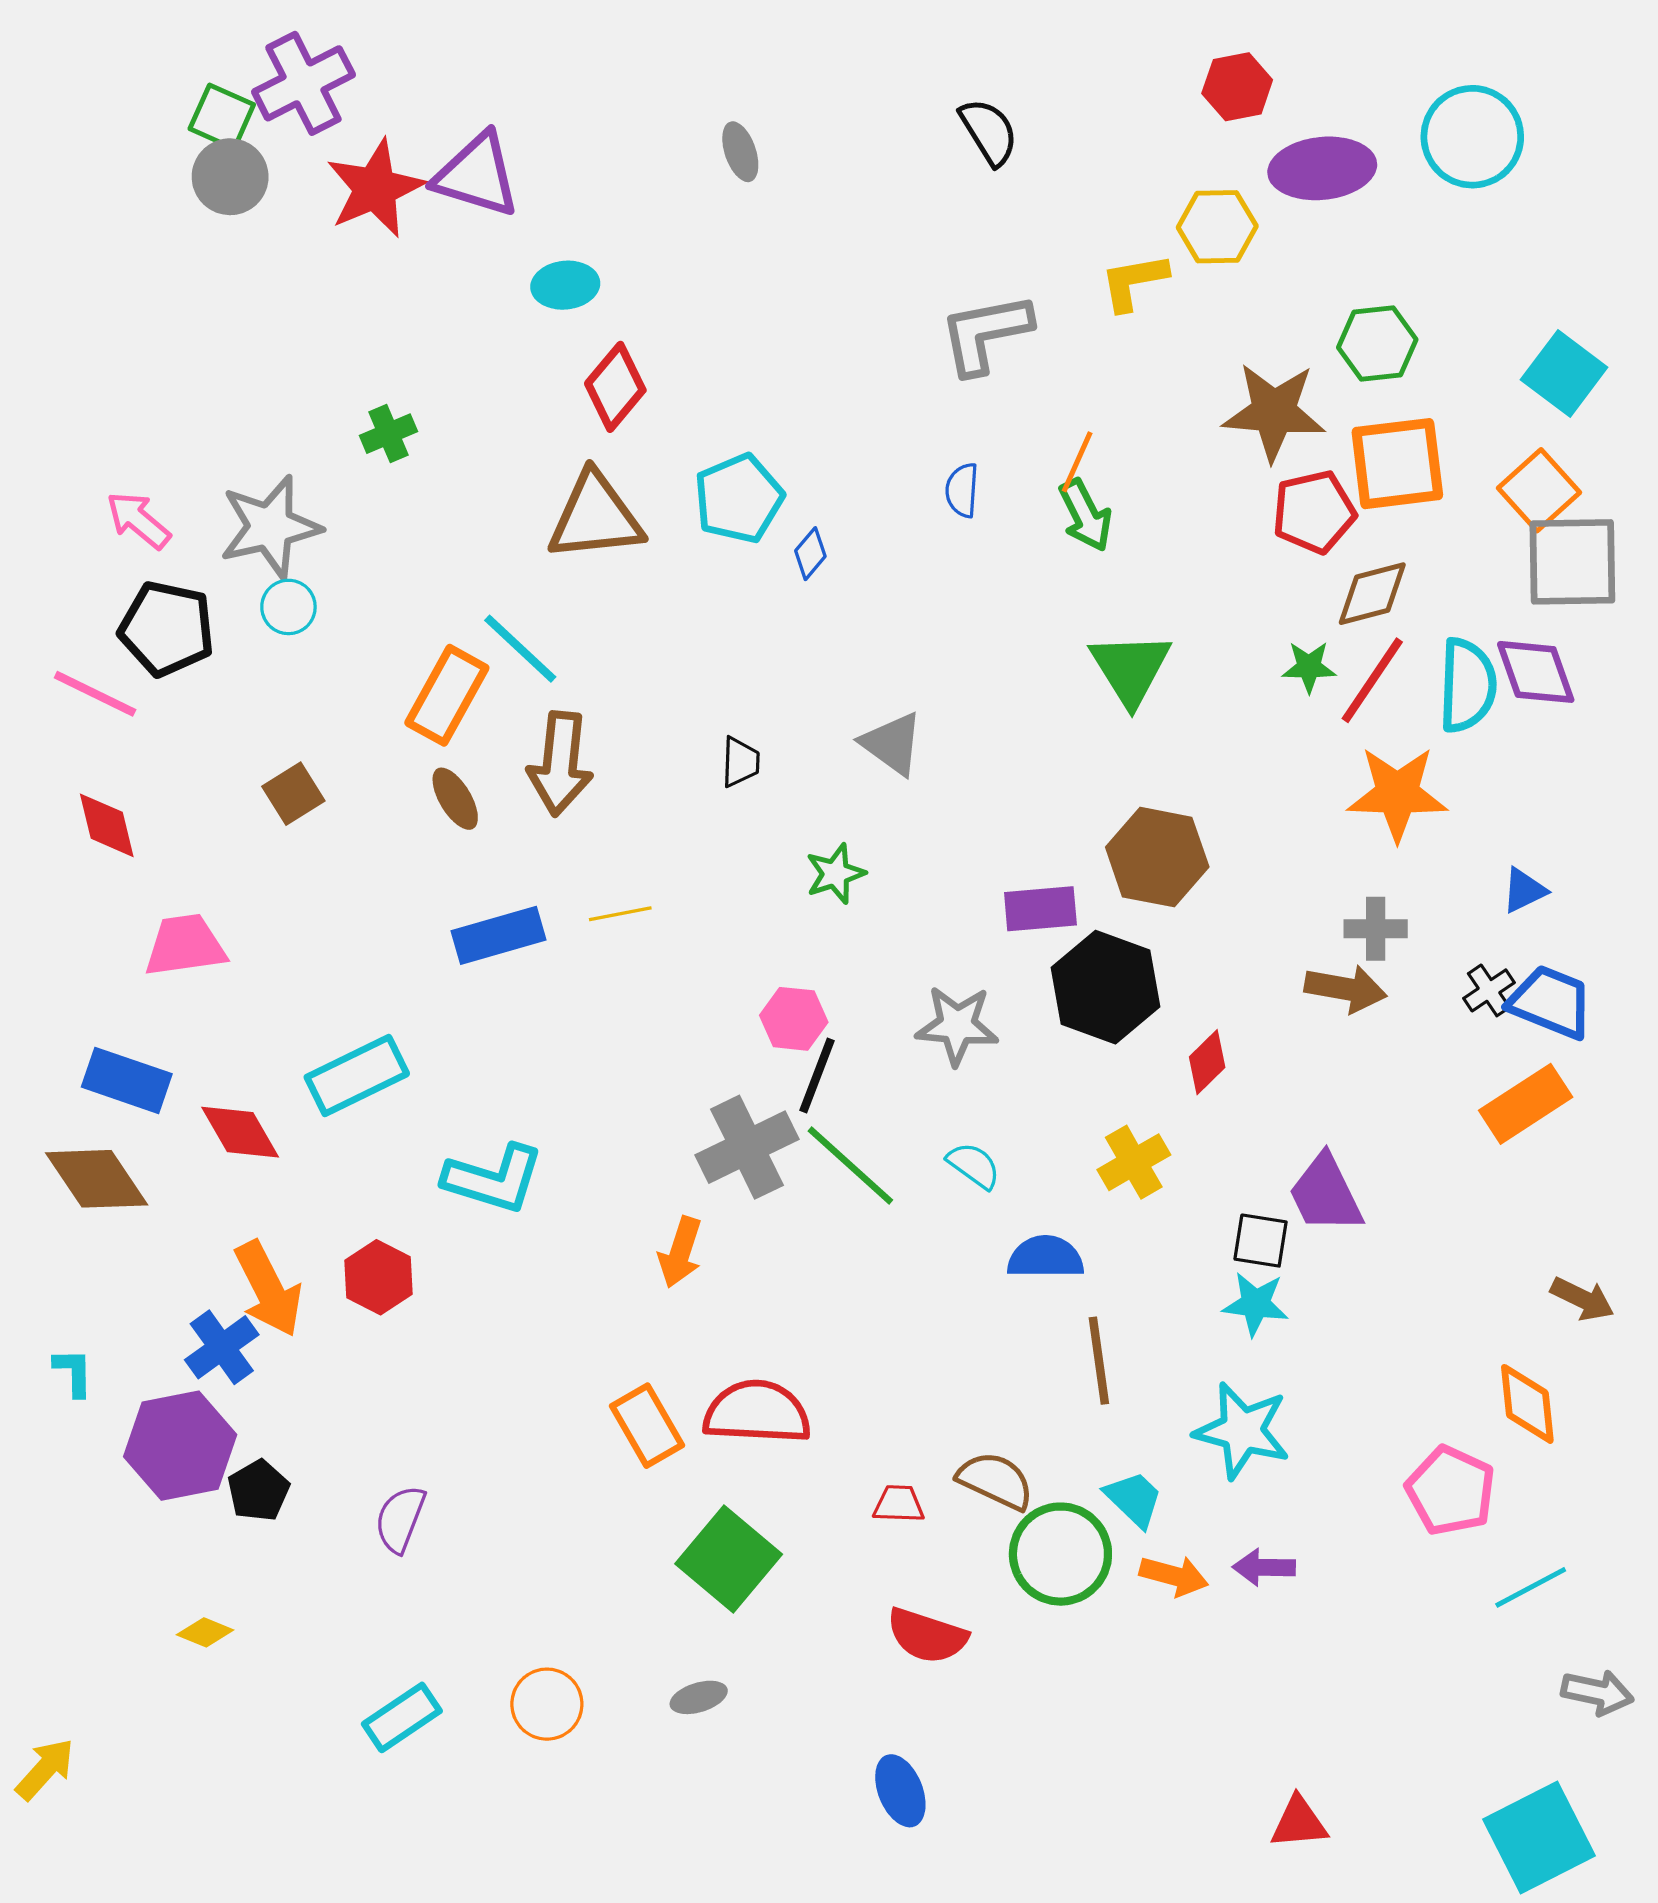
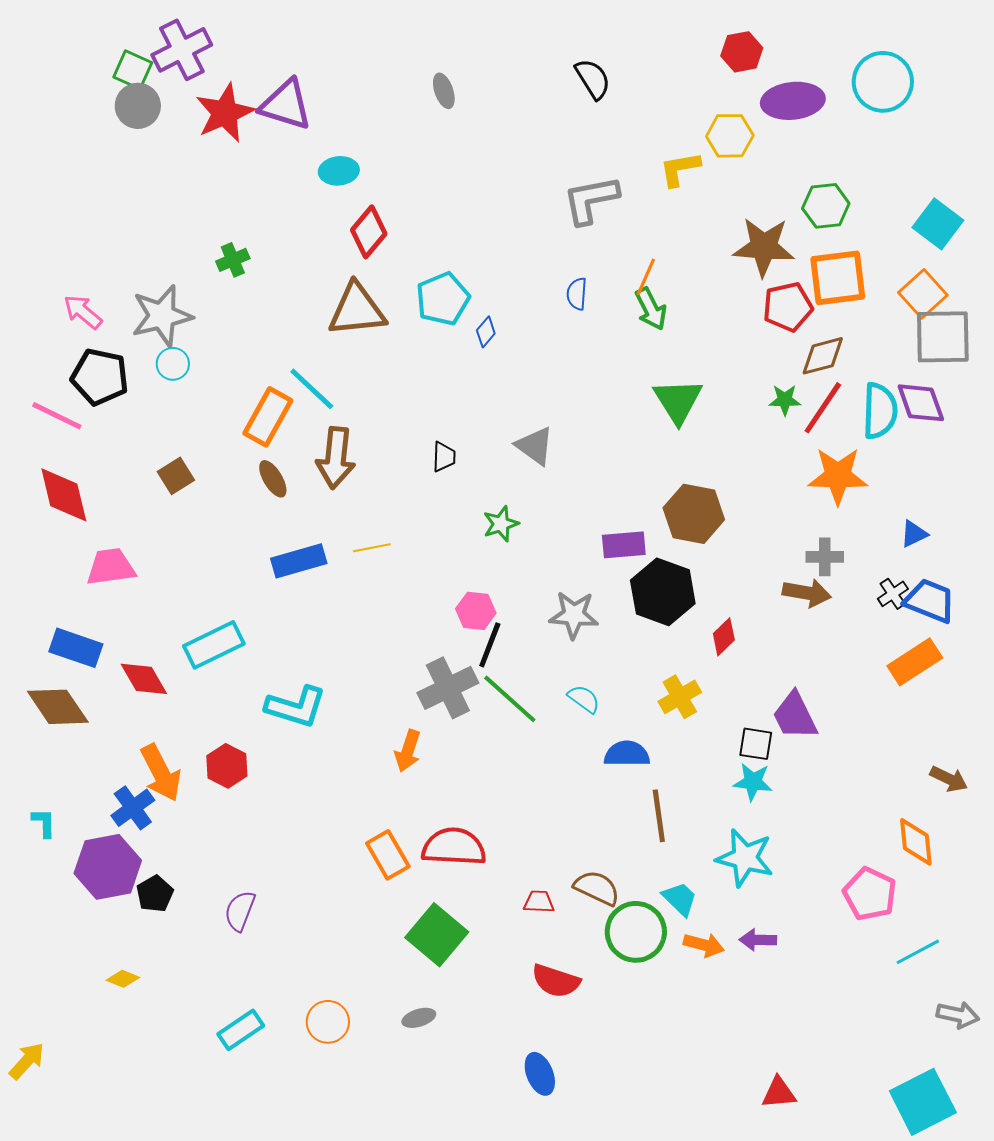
red diamond: (107, 825) -> (64, 495), size x1.4

